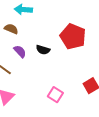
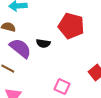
purple semicircle: (20, 51) -> (20, 48), size x1.6

